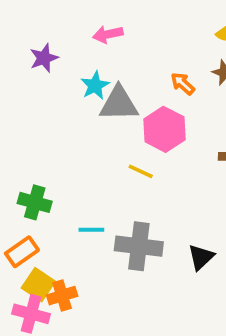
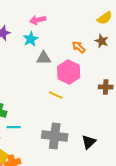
cyan star: (95, 85) -> (31, 39), moved
gray triangle: (119, 104) -> (44, 58), size x0.7
cyan line: (91, 230) -> (14, 127), moved

